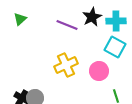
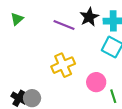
pink circle: (99, 71) -> (96, 82), moved

